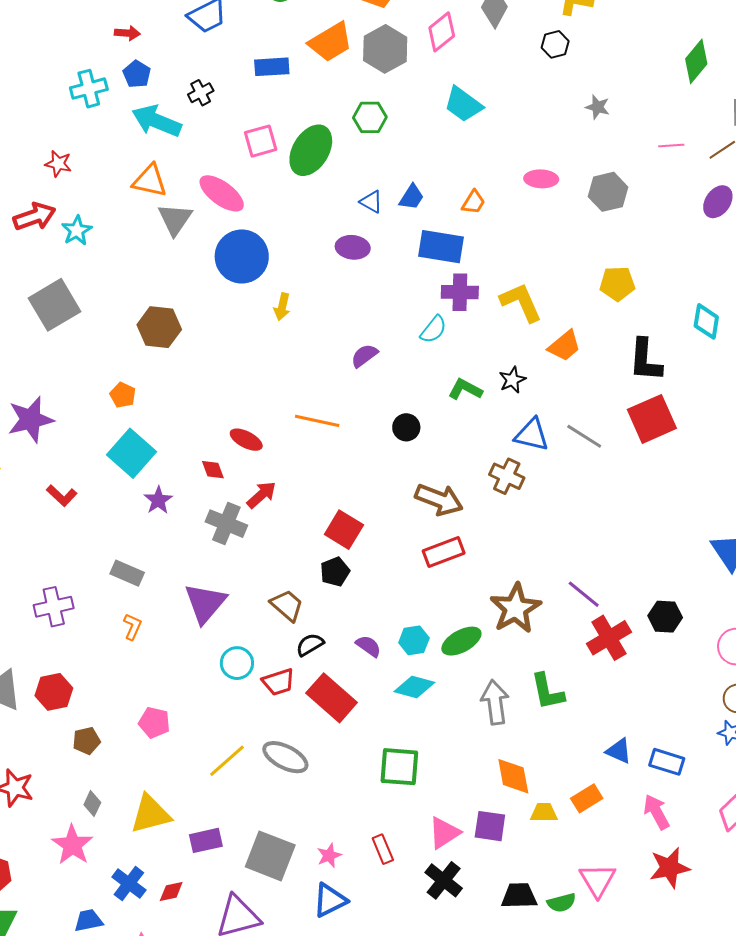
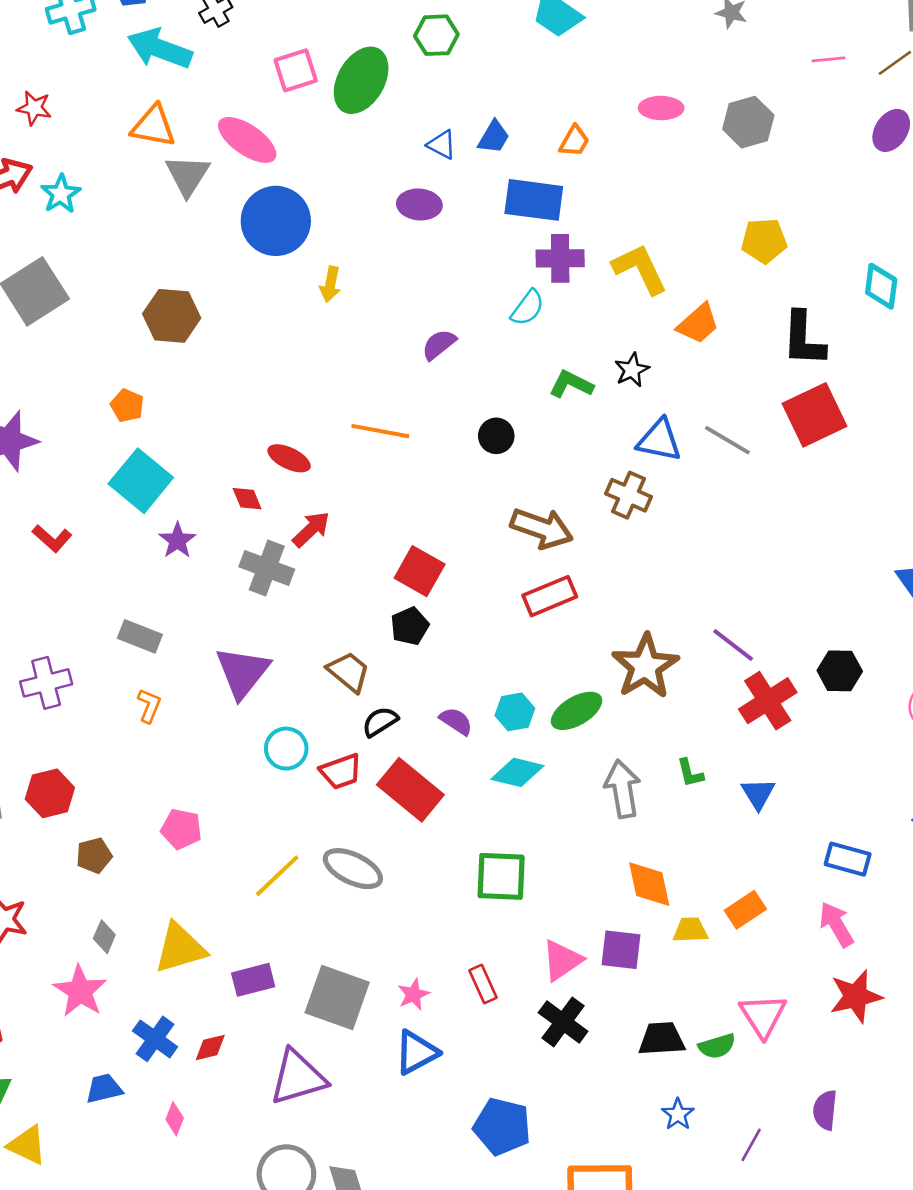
green L-shape: (547, 692) -> (690, 773), size x0.6
blue triangle: (619, 751) -> (758, 794), moved, turned 36

